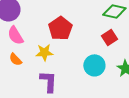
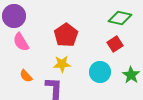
yellow star: (44, 52) -> (62, 64), moved
orange semicircle: (15, 59) -> (26, 76), moved

